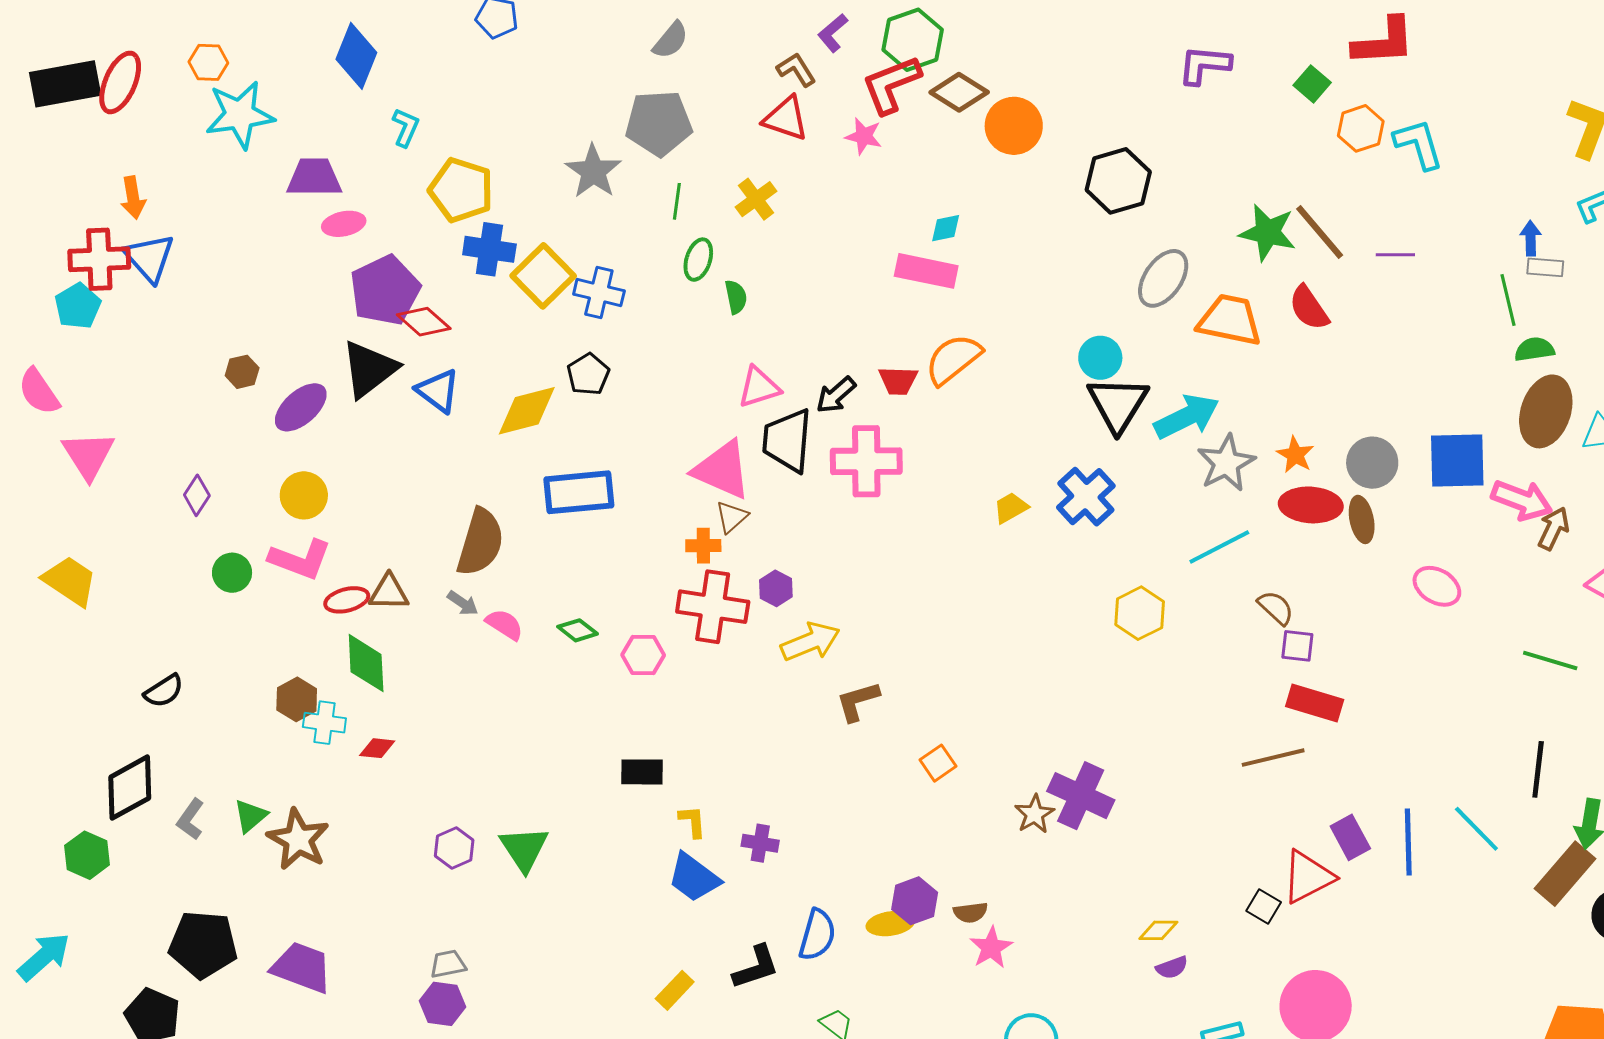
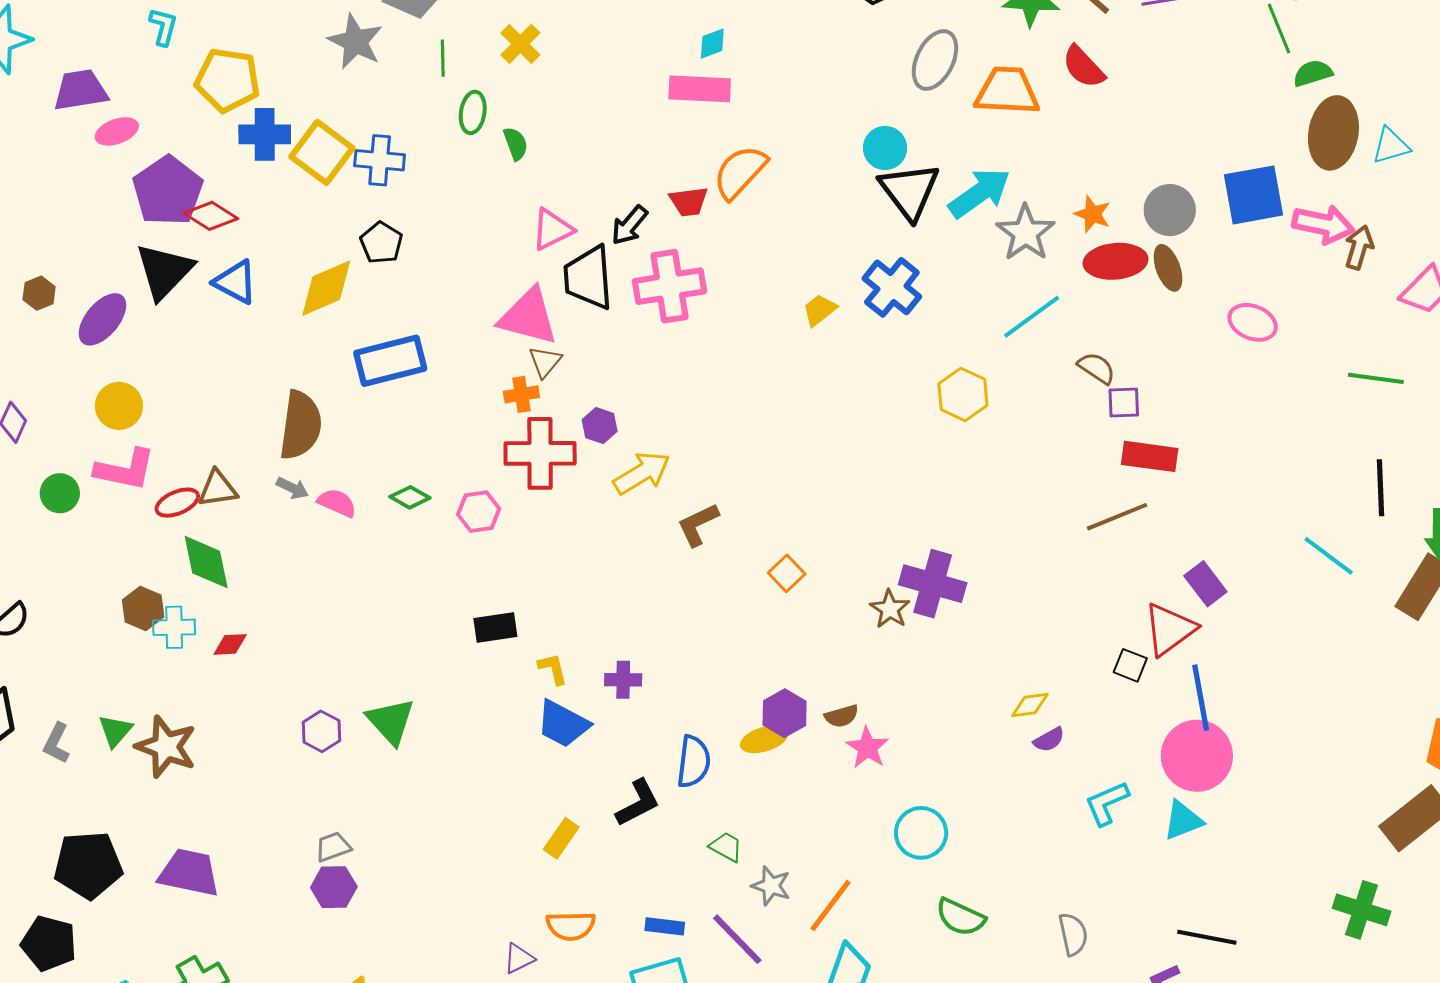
blue line: (1408, 842) -> (1201, 698), moved

